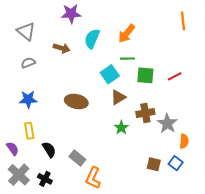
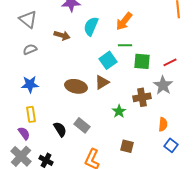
brown triangle: (118, 97) -> (102, 82), moved
gray star: (167, 123) -> (163, 85), moved
orange semicircle: (184, 141) -> (163, 124), moved
purple semicircle: (13, 149) -> (24, 133), moved
black semicircle: (49, 150) -> (60, 129), moved
gray rectangle: (77, 158) -> (82, 125), moved
brown square: (154, 164) -> (127, 146), moved

